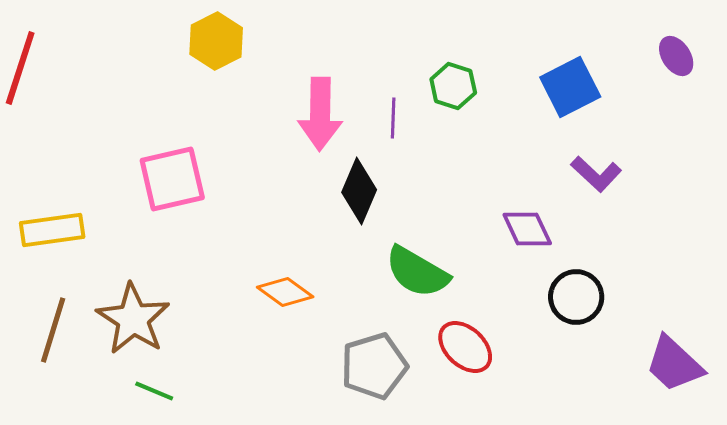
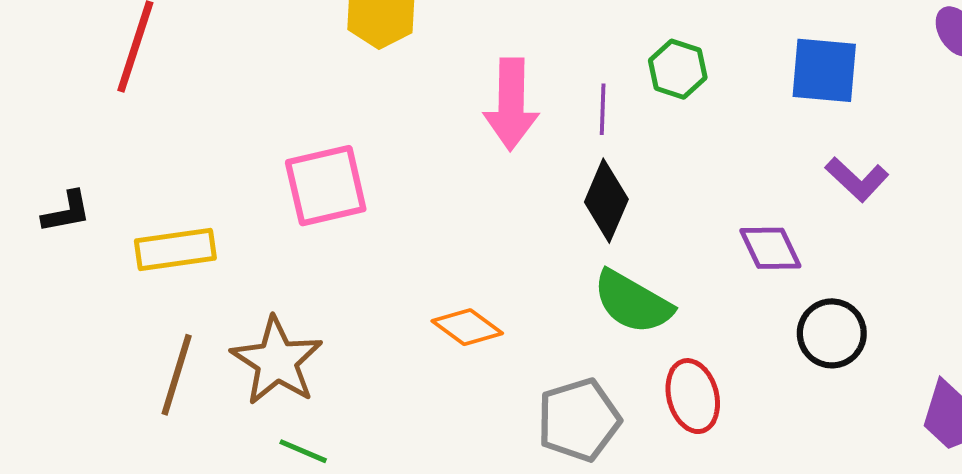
blue square: (570, 87) -> (824, 70), turned 32
black diamond: (359, 191) -> (606, 201), moved
red ellipse: (465, 347) -> (693, 396), turned 32

